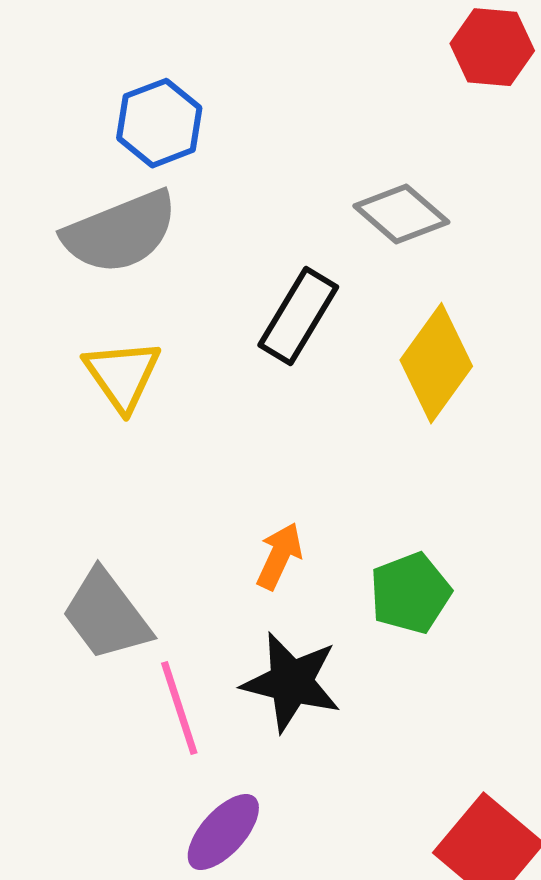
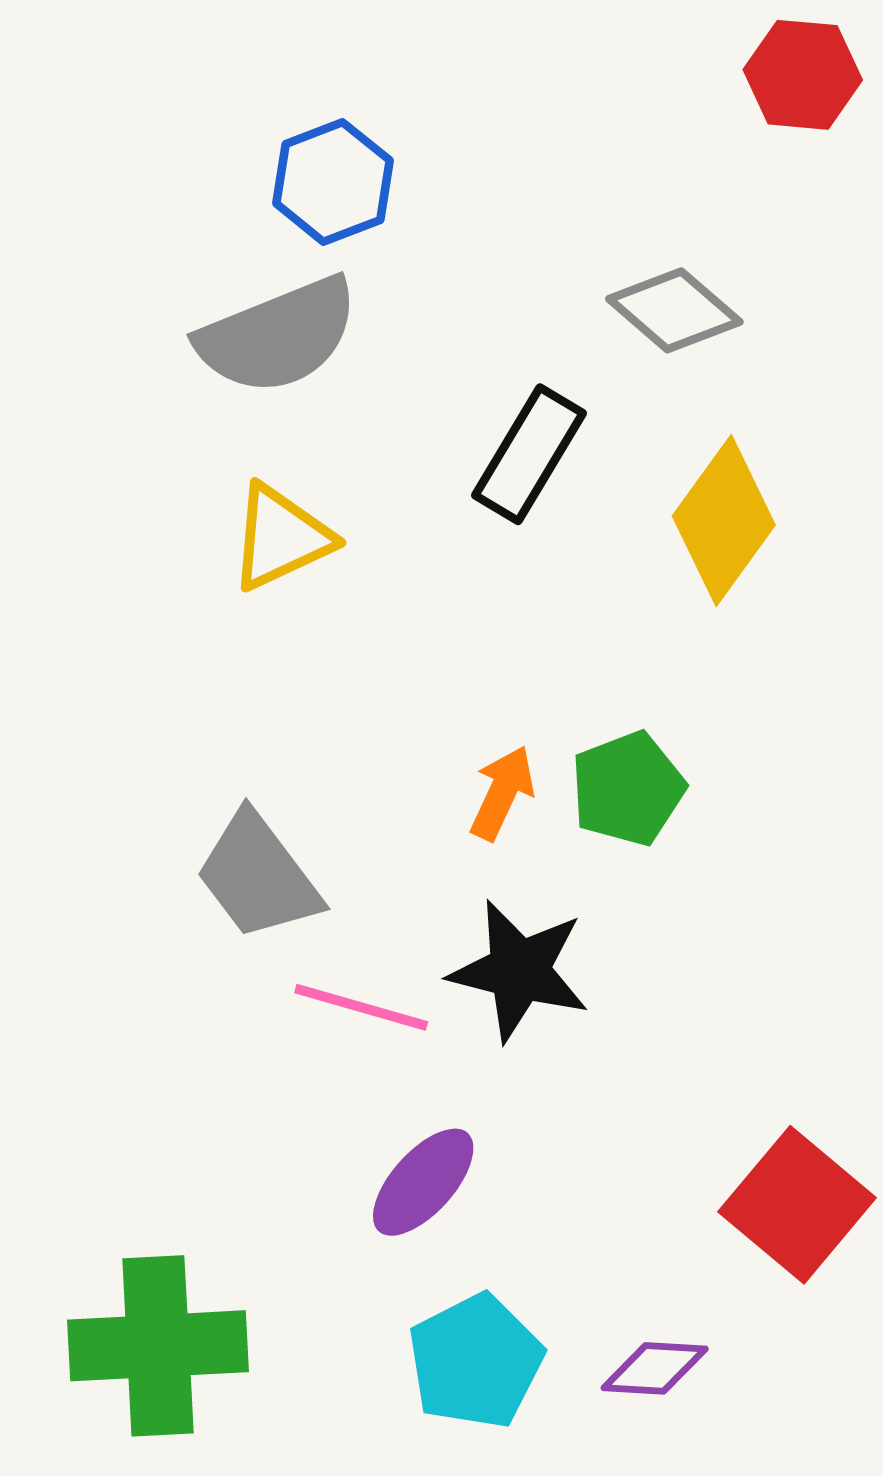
yellow triangle: (122, 375) -> (281, 537), turned 40
green pentagon: (410, 593) -> (628, 789), moved
pink line: (179, 708) -> (361, 1007), turned -56

